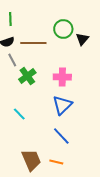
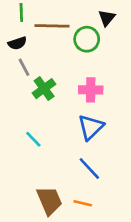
green circle: (63, 29) -> (87, 39), moved
black triangle: (82, 39) -> (107, 18), moved
brown line: (33, 43) -> (52, 26), moved

